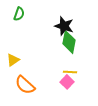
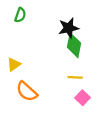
black star: (64, 26) -> (69, 28), turned -30
pink square: (67, 82) -> (83, 98), moved

